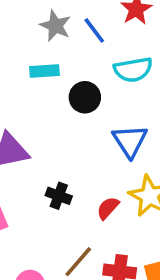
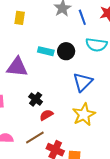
cyan rectangle: (44, 71) -> (46, 51), moved
red semicircle: (108, 208) -> (46, 115), moved

